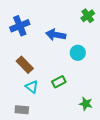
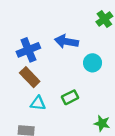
blue cross: (20, 26) -> (28, 50), moved
cyan triangle: (32, 87) -> (38, 103), turned -32

